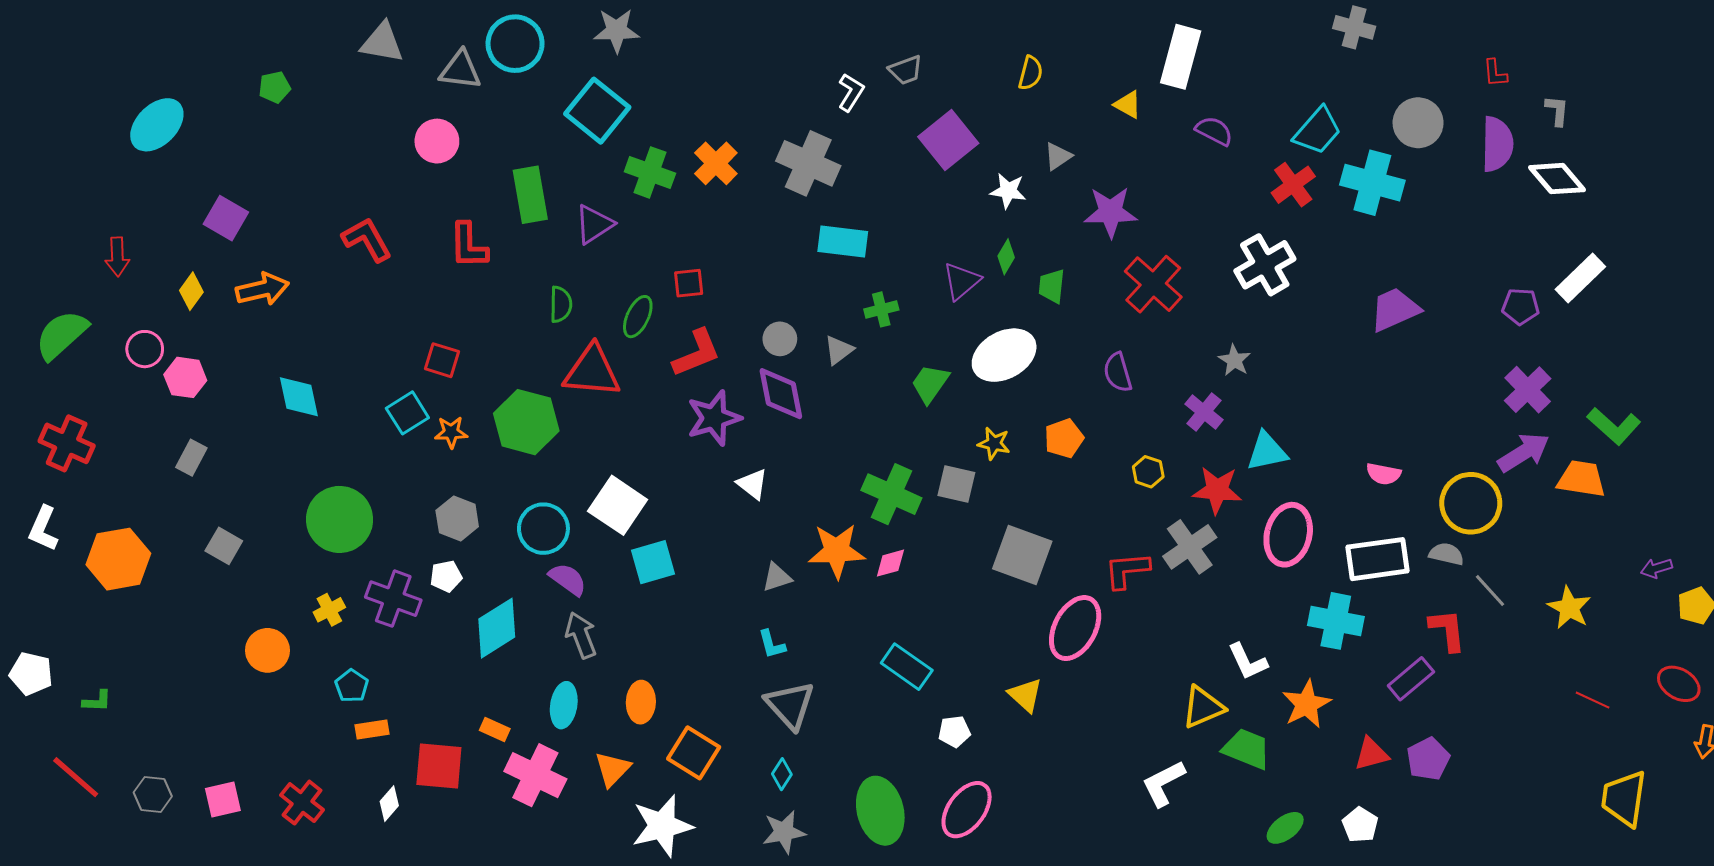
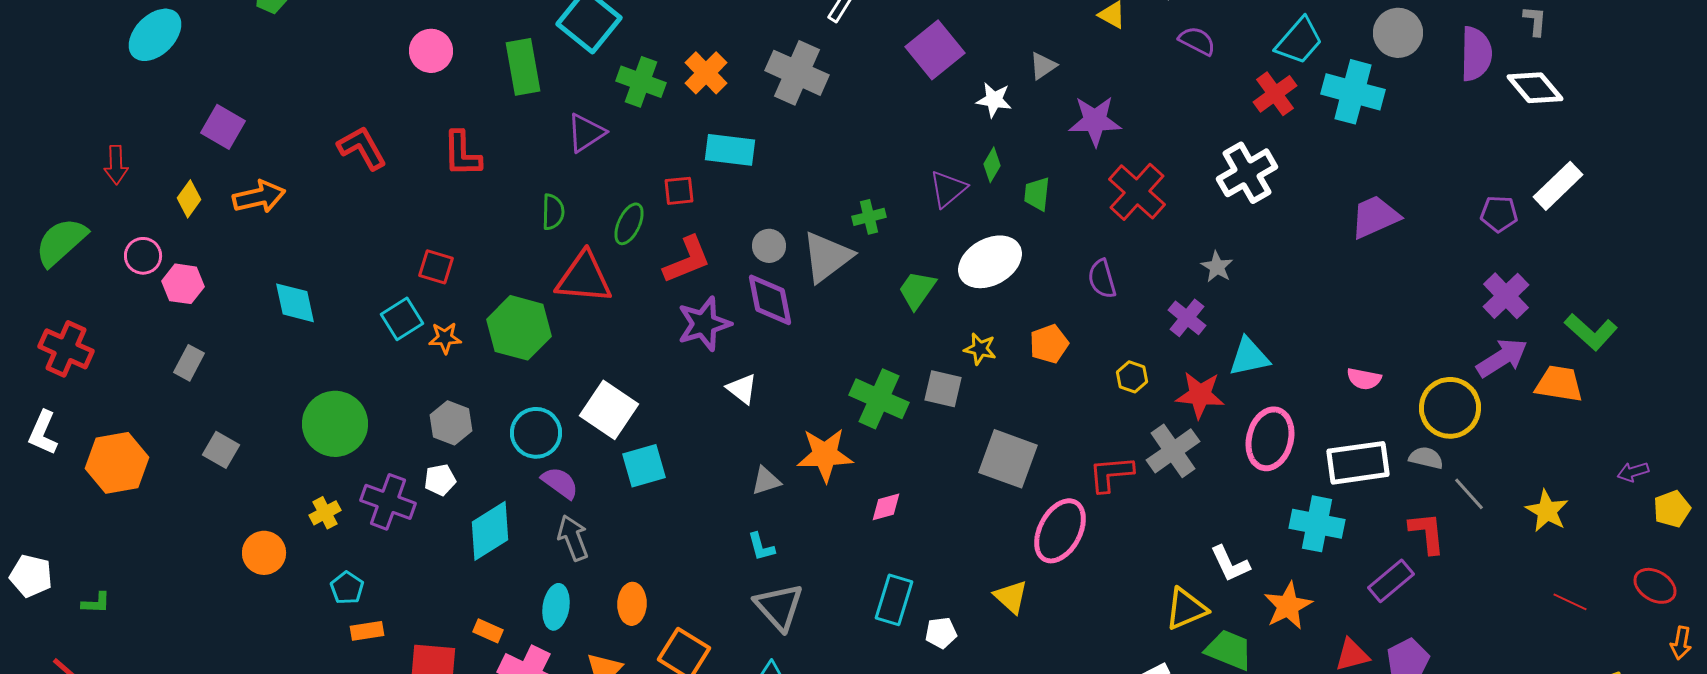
green rectangle: (530, 195) -> (523, 67), moved
cyan rectangle: (843, 241) -> (730, 150), moved
gray triangle: (839, 350) -> (827, 257), size x1.8
pink diamond: (890, 563) -> (886, 507), moved
cyan rectangle: (907, 667) -> (894, 600), moved, turned 72

